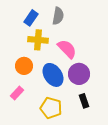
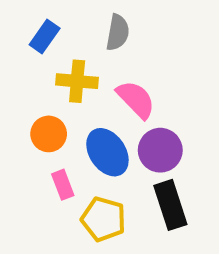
blue rectangle: (31, 18) -> (45, 37), moved
pink rectangle: (17, 93) -> (63, 185), moved, turned -64
black rectangle: (84, 101) -> (170, 205), size x1.6

